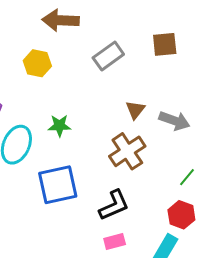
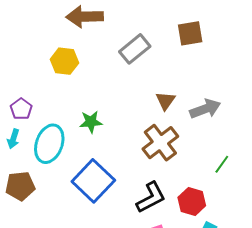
gray arrow: (174, 121) -> (205, 109), turned -36
blue square: (58, 185) -> (93, 181), turned -30
red hexagon: (181, 215) -> (192, 201), moved

